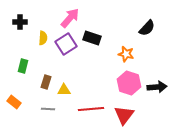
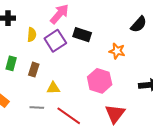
brown rectangle: (46, 82) -> (34, 70), moved
pink hexagon: (129, 83) -> (100, 81), moved
red line: (91, 109) -> (69, 116), moved, turned 40

